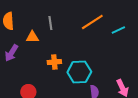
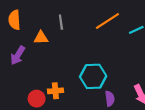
orange cross: (54, 62) -> (55, 91), moved

